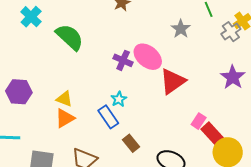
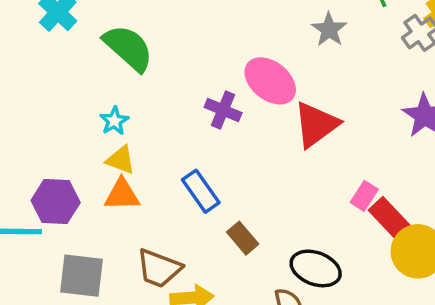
purple cross: (123, 60) -> (223, 110), moved
purple hexagon: (19, 92) -> (56, 201), moved
cyan star: (119, 99) -> (114, 121), moved
orange triangle: (65, 118) -> (122, 195), turned 30

